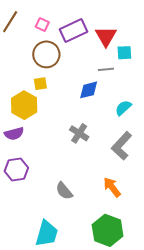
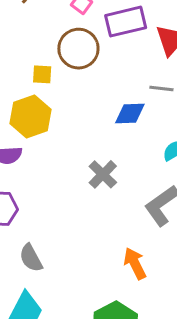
yellow square: (40, 84) -> (42, 74), moved
gray semicircle: (64, 191) -> (31, 258), moved

